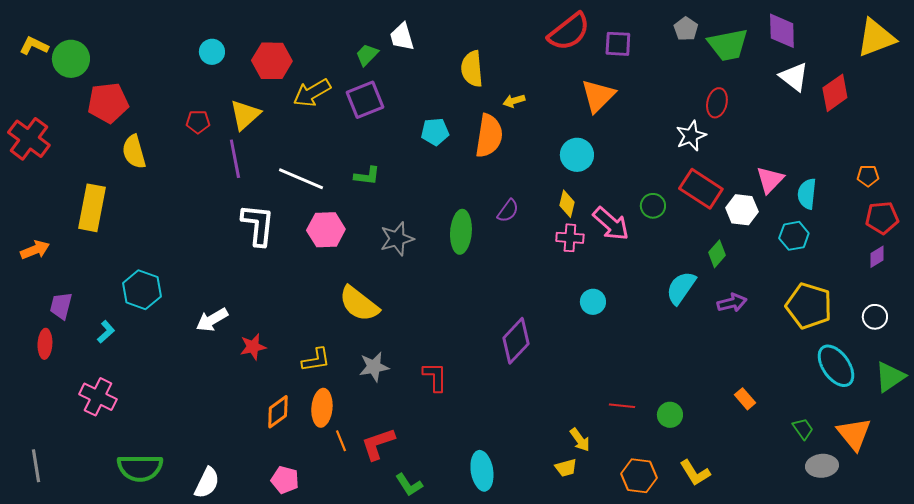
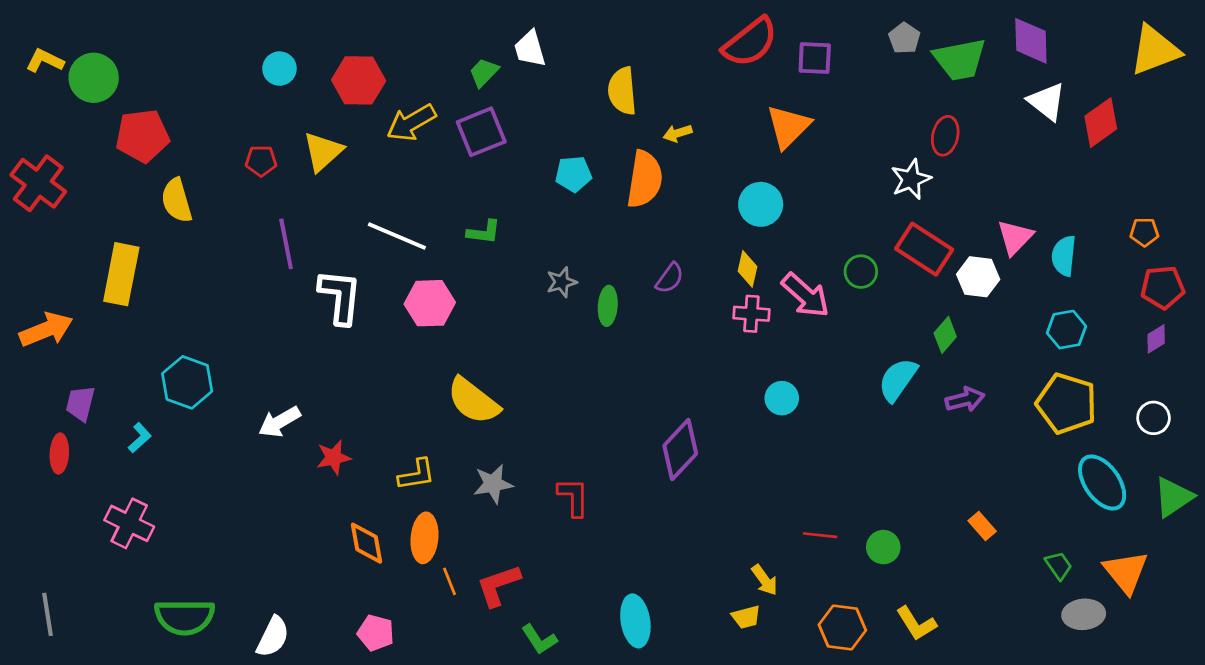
purple line: (235, 159) -> (286, 244), moved
green ellipse: (461, 232) -> (608, 306), size x0.7
cyan hexagon: (794, 236) -> (1067, 330), moved
gray star: (397, 239) -> (562, 282), moved, size x0.7
orange arrow: (35, 250) -> (46, 330), size x1.4
orange diamond: (278, 412) -> (366, 543), turned -64

